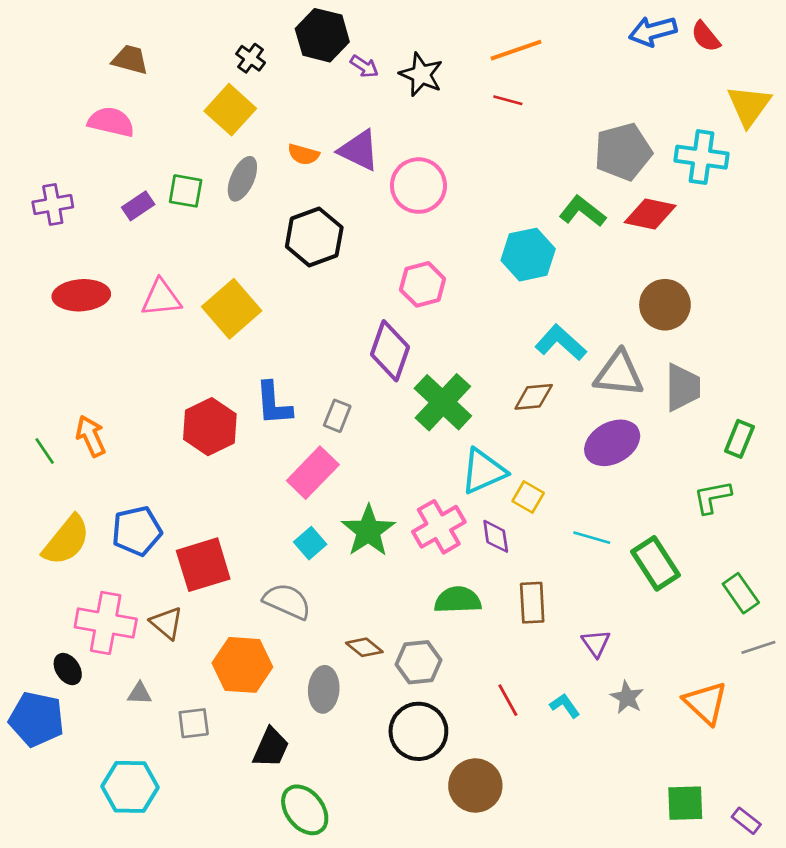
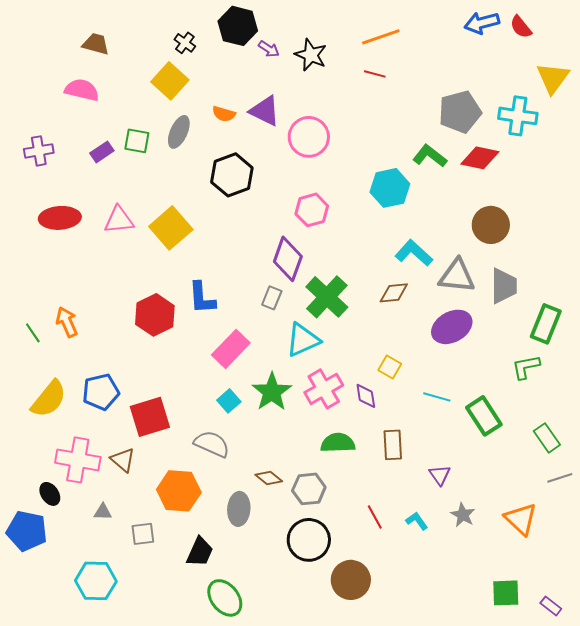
gray rectangle: (337, 416) -> (272, 298), moved
green rectangle: (739, 439) -> (546, 324), size x1.4
cyan triangle: (483, 471) -> (303, 340), moved

